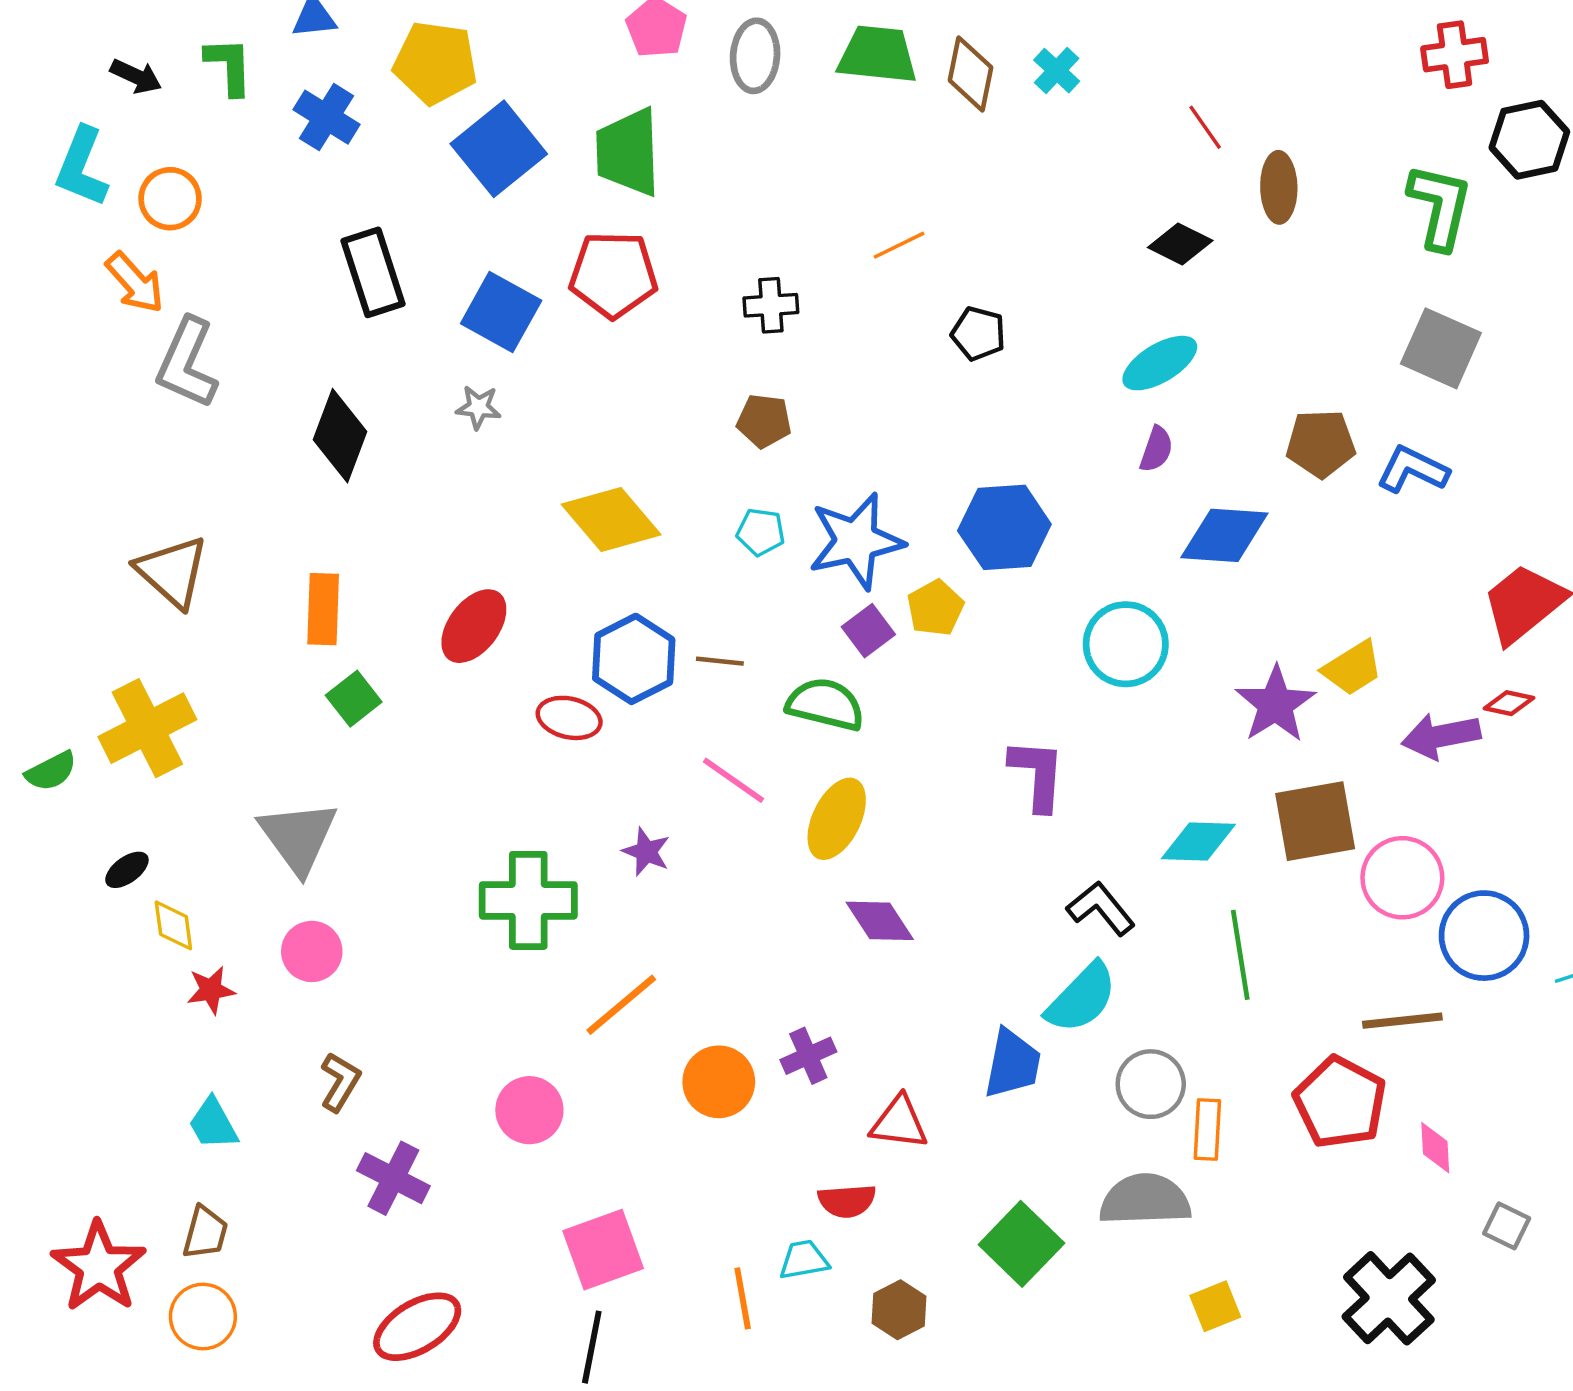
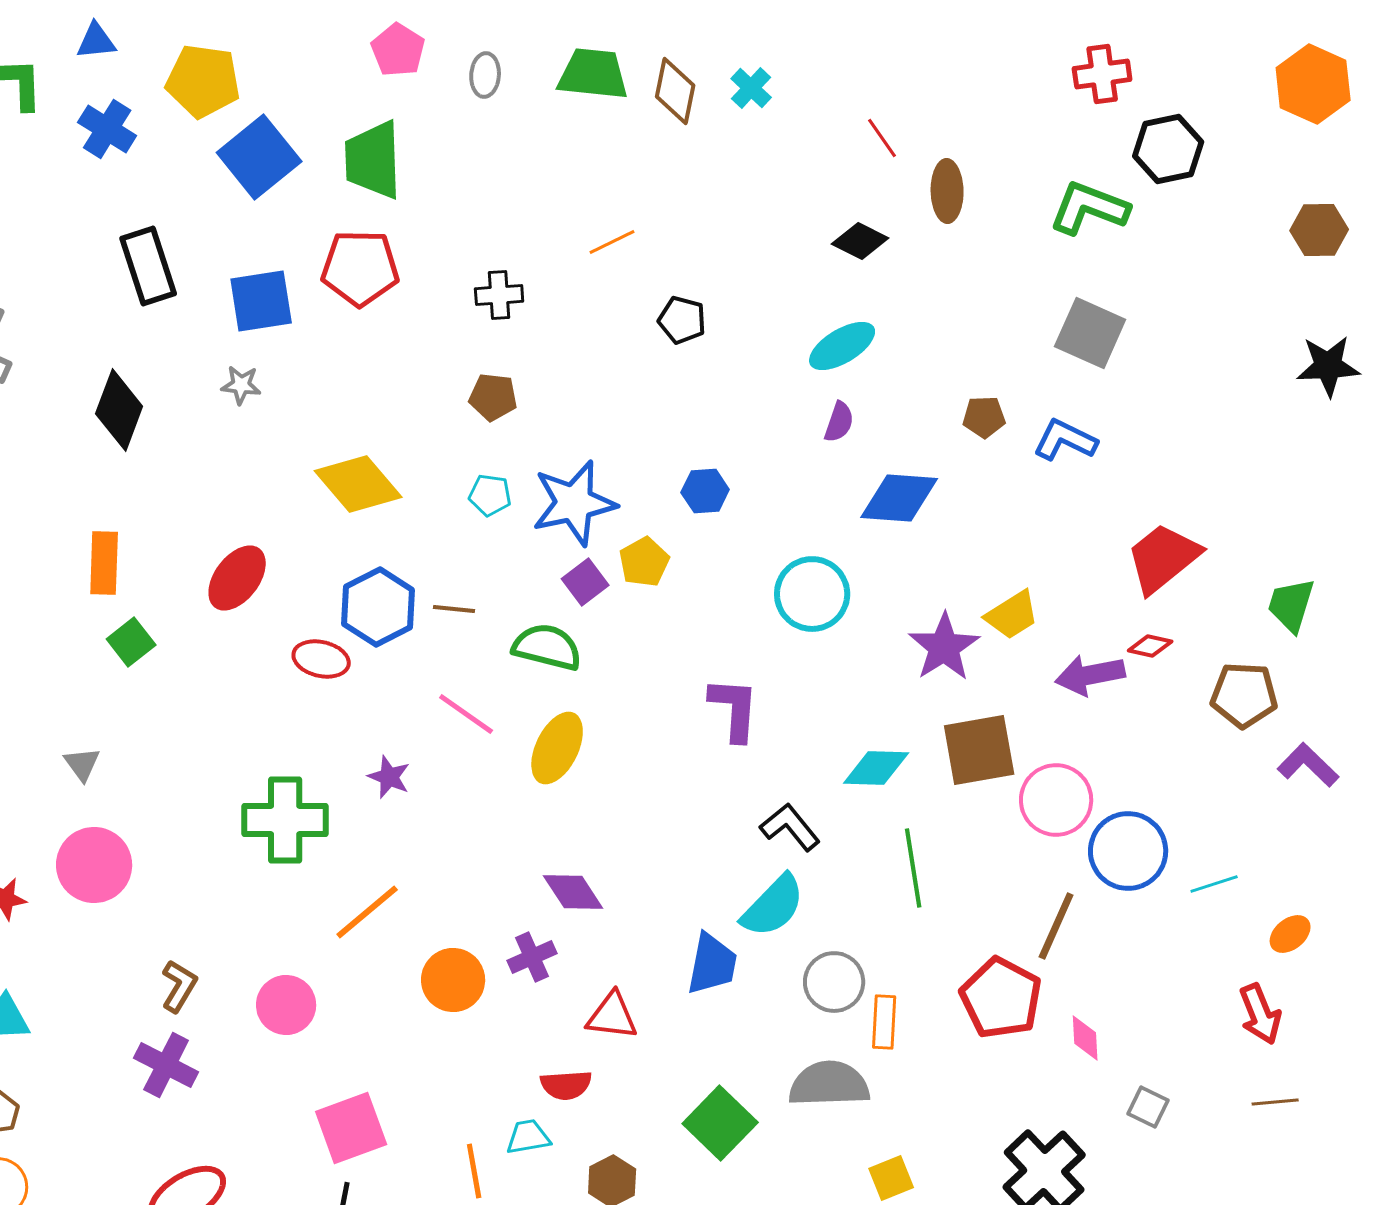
gray ellipse: (755, 56) -> (485, 75), size x0.7
green L-shape: (1440, 207) -> (1089, 208), turned -82
blue square: (501, 312) -> (261, 301), turned -38
brown pentagon: (1321, 444) -> (984, 417), size x0.7
blue hexagon: (1004, 527) -> (705, 491), size x0.6
gray triangle: (298, 837) -> (82, 764), size x0.5
purple diamond: (880, 921) -> (573, 892), moved
pink circle: (312, 951) -> (94, 865), size x1.4
brown line: (1402, 1021) -> (1056, 926), turned -60
brown L-shape: (340, 1082) -> (179, 986), moved

